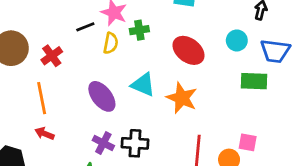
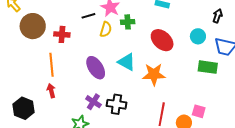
red cross: (52, 56) -> (62, 34), turned 35
orange star: (182, 98) -> (154, 74), turned -30
red arrow: (44, 134) -> (51, 91), turned 48

